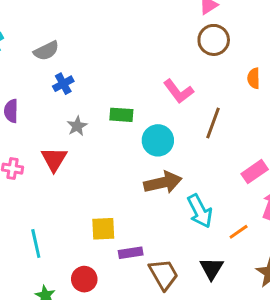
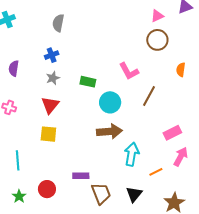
gray semicircle: (46, 51) -> (58, 23), moved, turned 120
gray star: (77, 126) -> (53, 78), moved
red triangle: (54, 159) -> (50, 105), moved
cyan arrow: (200, 211) -> (132, 154), turned -150
yellow square: (103, 229) -> (48, 134), moved

